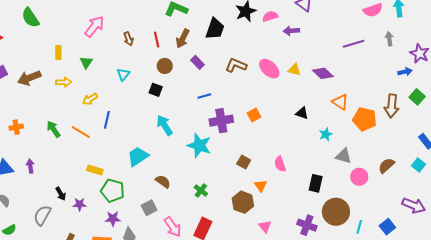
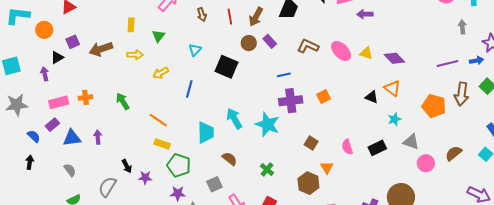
purple line: (354, 44) -> (448, 63), moved
brown circle: (165, 66) -> (249, 43), moved
black square: (156, 90) -> (227, 67), size x1.6
blue line: (204, 96) -> (284, 75), moved
orange triangle: (340, 102) -> (392, 88), moved
blue line: (107, 120) -> (189, 89), moved
cyan arrow: (164, 125) -> (234, 119), moved
orange line: (81, 132) -> (158, 120), moved
cyan trapezoid: (138, 156) -> (206, 133), turned 120
black rectangle: (316, 183) -> (377, 148), moved, turned 48

